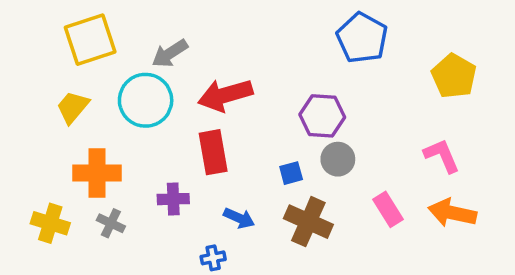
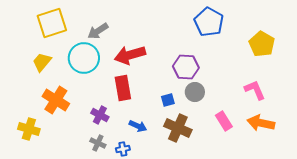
orange cross: (97, 173) -> (56, 100), turned 32
purple cross: (173, 199) -> (100, 115), turned 30
gray cross: (111, 223) -> (98, 143), moved

